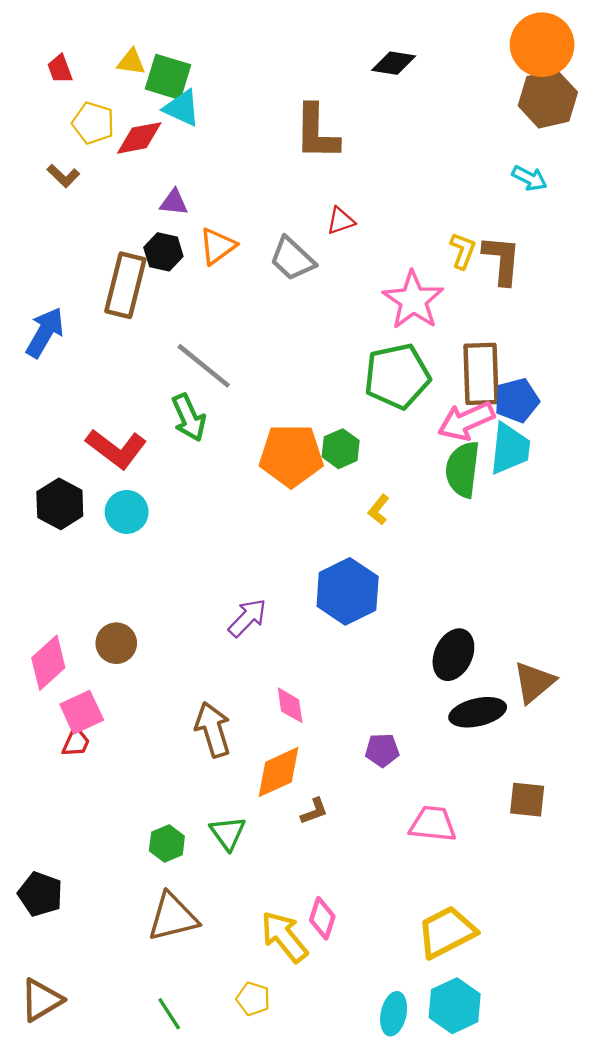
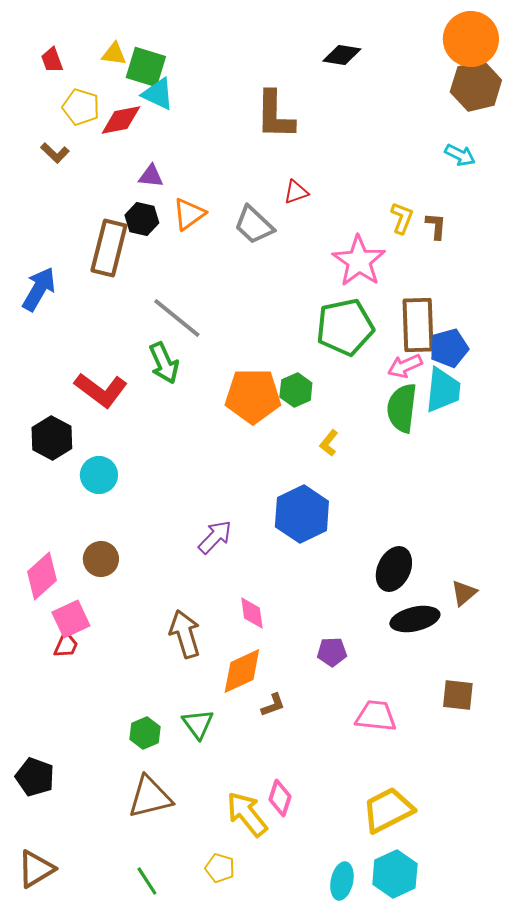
brown L-shape: (502, 260) -> (436, 226), size x0.6
pink arrow: (466, 421) -> (405, 366), size x0.7
cyan circle: (127, 512) -> (99, 475), moved
brown triangle: (534, 682) -> (464, 593), size x0.7

